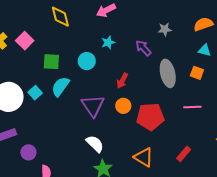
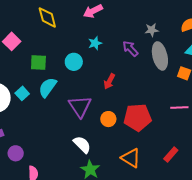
gray ellipse: (168, 73) -> (160, 56), moved
orange circle: (123, 106) -> (108, 119), moved

